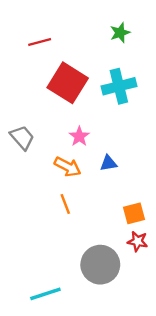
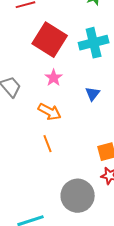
pink star: (79, 136) -> (54, 78), moved
blue triangle: (108, 163) -> (93, 94), moved, turned -42

